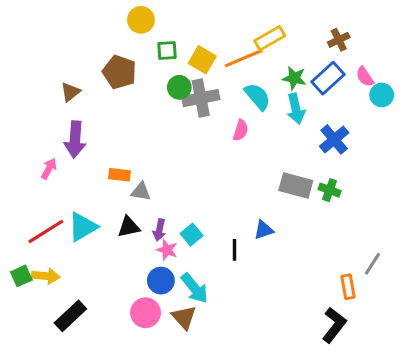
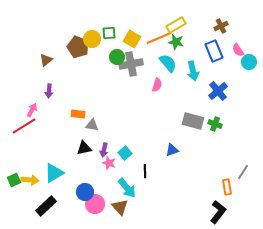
yellow circle: (141, 20) -> (92, 39), moved
green star: (294, 78) -> (176, 42), moved
blue rectangle: (328, 78) -> (214, 51), turned -70
purple arrow: (75, 139) -> (49, 91), size x0.6
cyan triangle: (83, 227) -> (54, 173), moved
red line: (46, 231) -> (24, 126), moved
black line: (234, 250) -> (145, 171), moved
blue circle: (161, 281) -> (85, 192), moved

